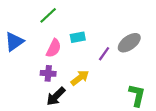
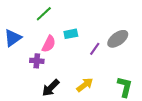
purple cross: (48, 73) -> (37, 61), moved
yellow arrow: (80, 78) -> (85, 85), moved

